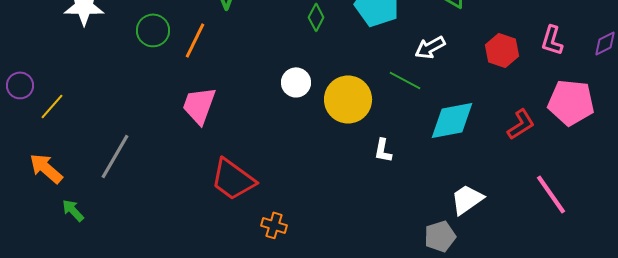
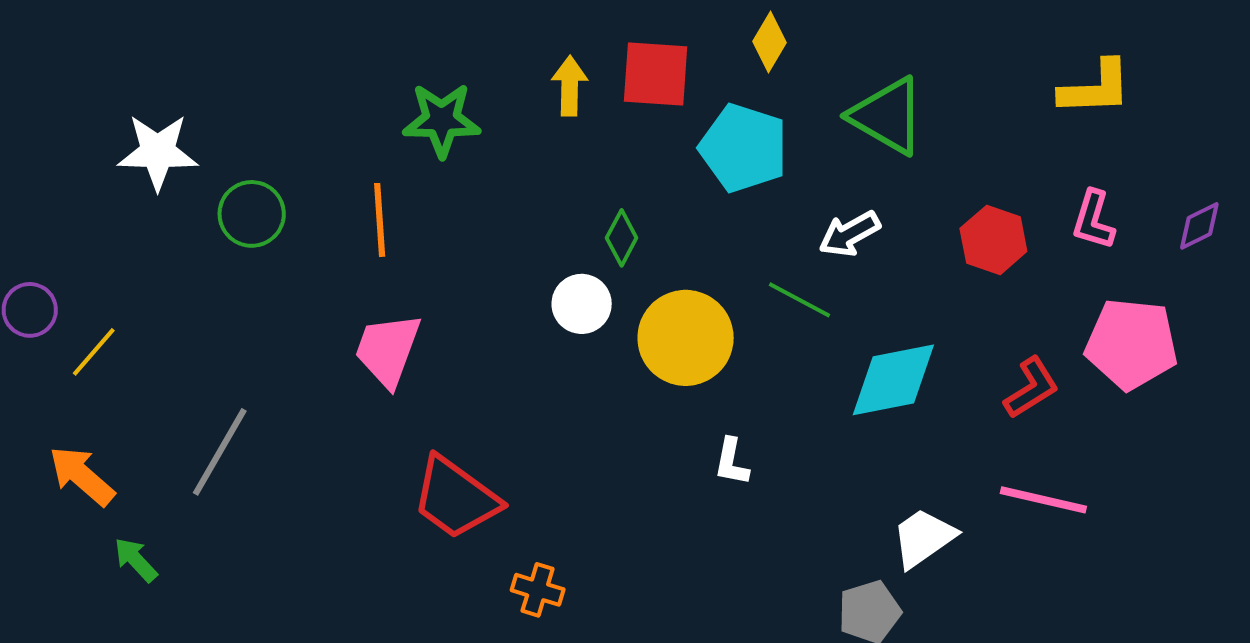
green diamond: (316, 17) -> (622, 238), moved
green circle: (153, 30) -> (252, 214), moved
orange line: (195, 40) -> (380, 220), turned -30
white L-shape: (383, 150) -> (732, 462), moved
pink line: (551, 194) -> (1043, 500), moved, turned -42

